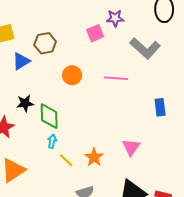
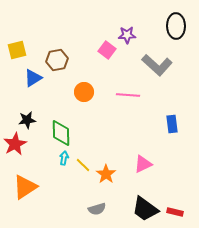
pink square: (95, 33) -> (107, 50), turned -30
black star: (25, 103) -> (27, 120), moved
pink triangle: (131, 147) -> (143, 164), turned 30
yellow line: (66, 160) -> (83, 165), moved

